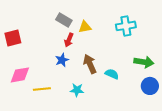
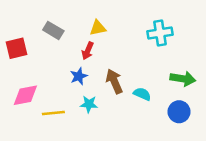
gray rectangle: (64, 20) -> (53, 30), moved
yellow triangle: (85, 27) -> (98, 28), moved
blue circle: (150, 86) -> (179, 112), moved
cyan star: (77, 90) -> (89, 104), moved

